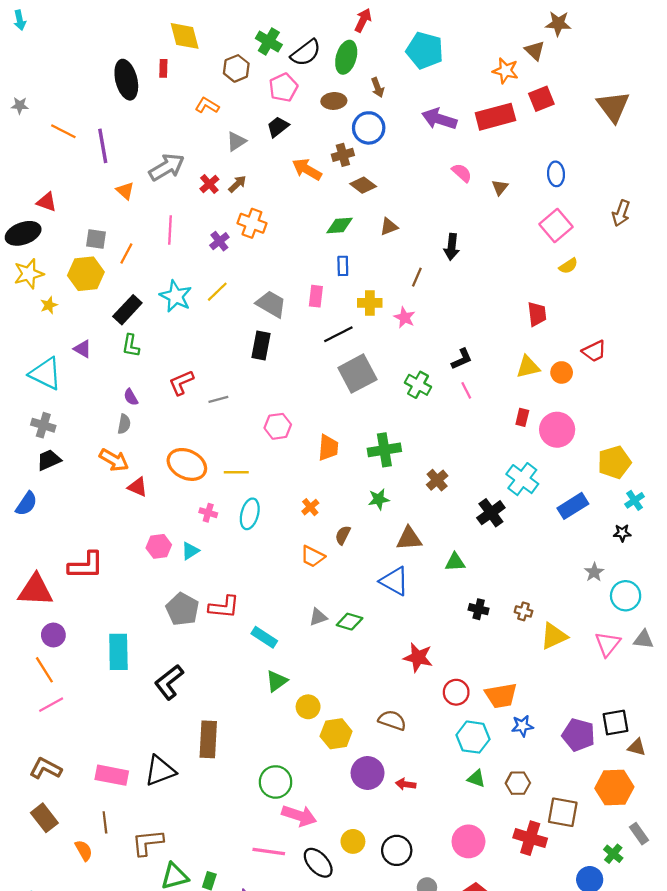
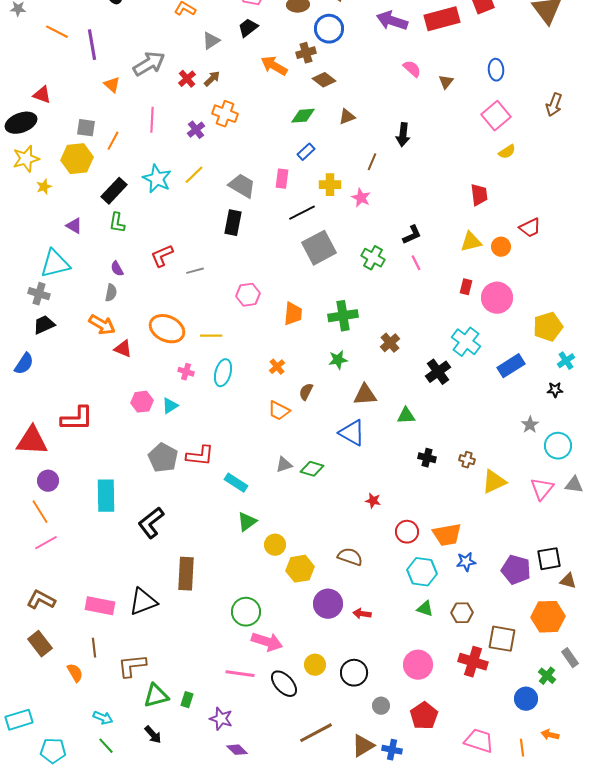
blue rectangle: (343, 266) -> (306, 152), turned 48
cyan triangle: (46, 374) -> (55, 264), moved, turned -40
red star: (418, 657) -> (373, 501), size x0.6

